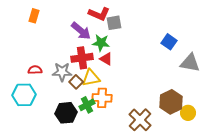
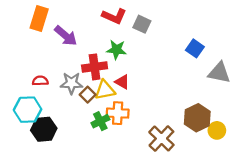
orange rectangle: (34, 16) -> (39, 18), size x1.5
gray square: (114, 23) -> (142, 24), moved, turned 35
purple arrow: (81, 31) -> (66, 36), moved
red triangle: (106, 59) -> (122, 82), moved
black hexagon: (66, 113) -> (44, 129), moved

